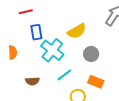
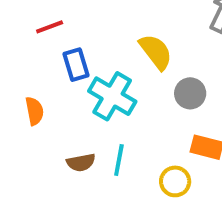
yellow semicircle: (77, 31) -> (156, 52), turned -90
cyan line: (64, 75) -> (119, 160), moved, turned -35

